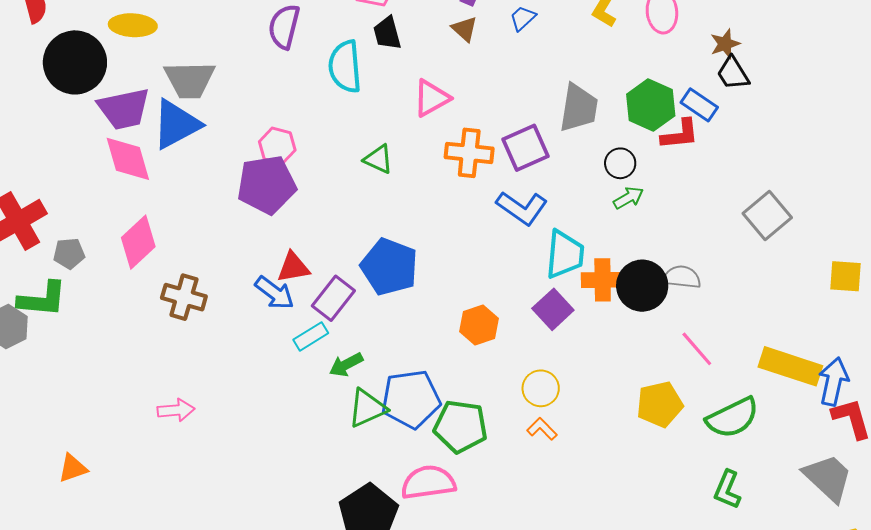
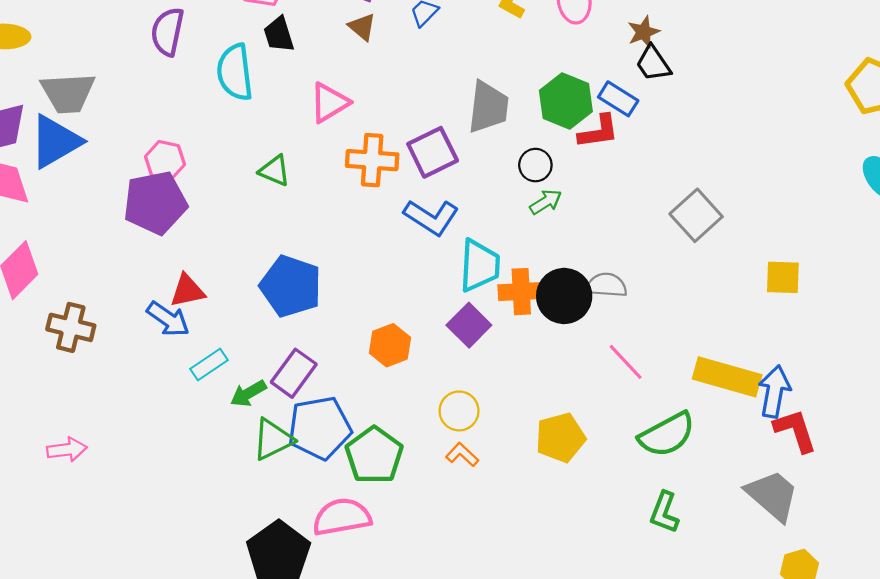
purple rectangle: (333, 298) -> (294, 373), moved
yellow pentagon: (660, 404) -> (560, 438), moved
green pentagon: (461, 426) -> (374, 455), turned 30

